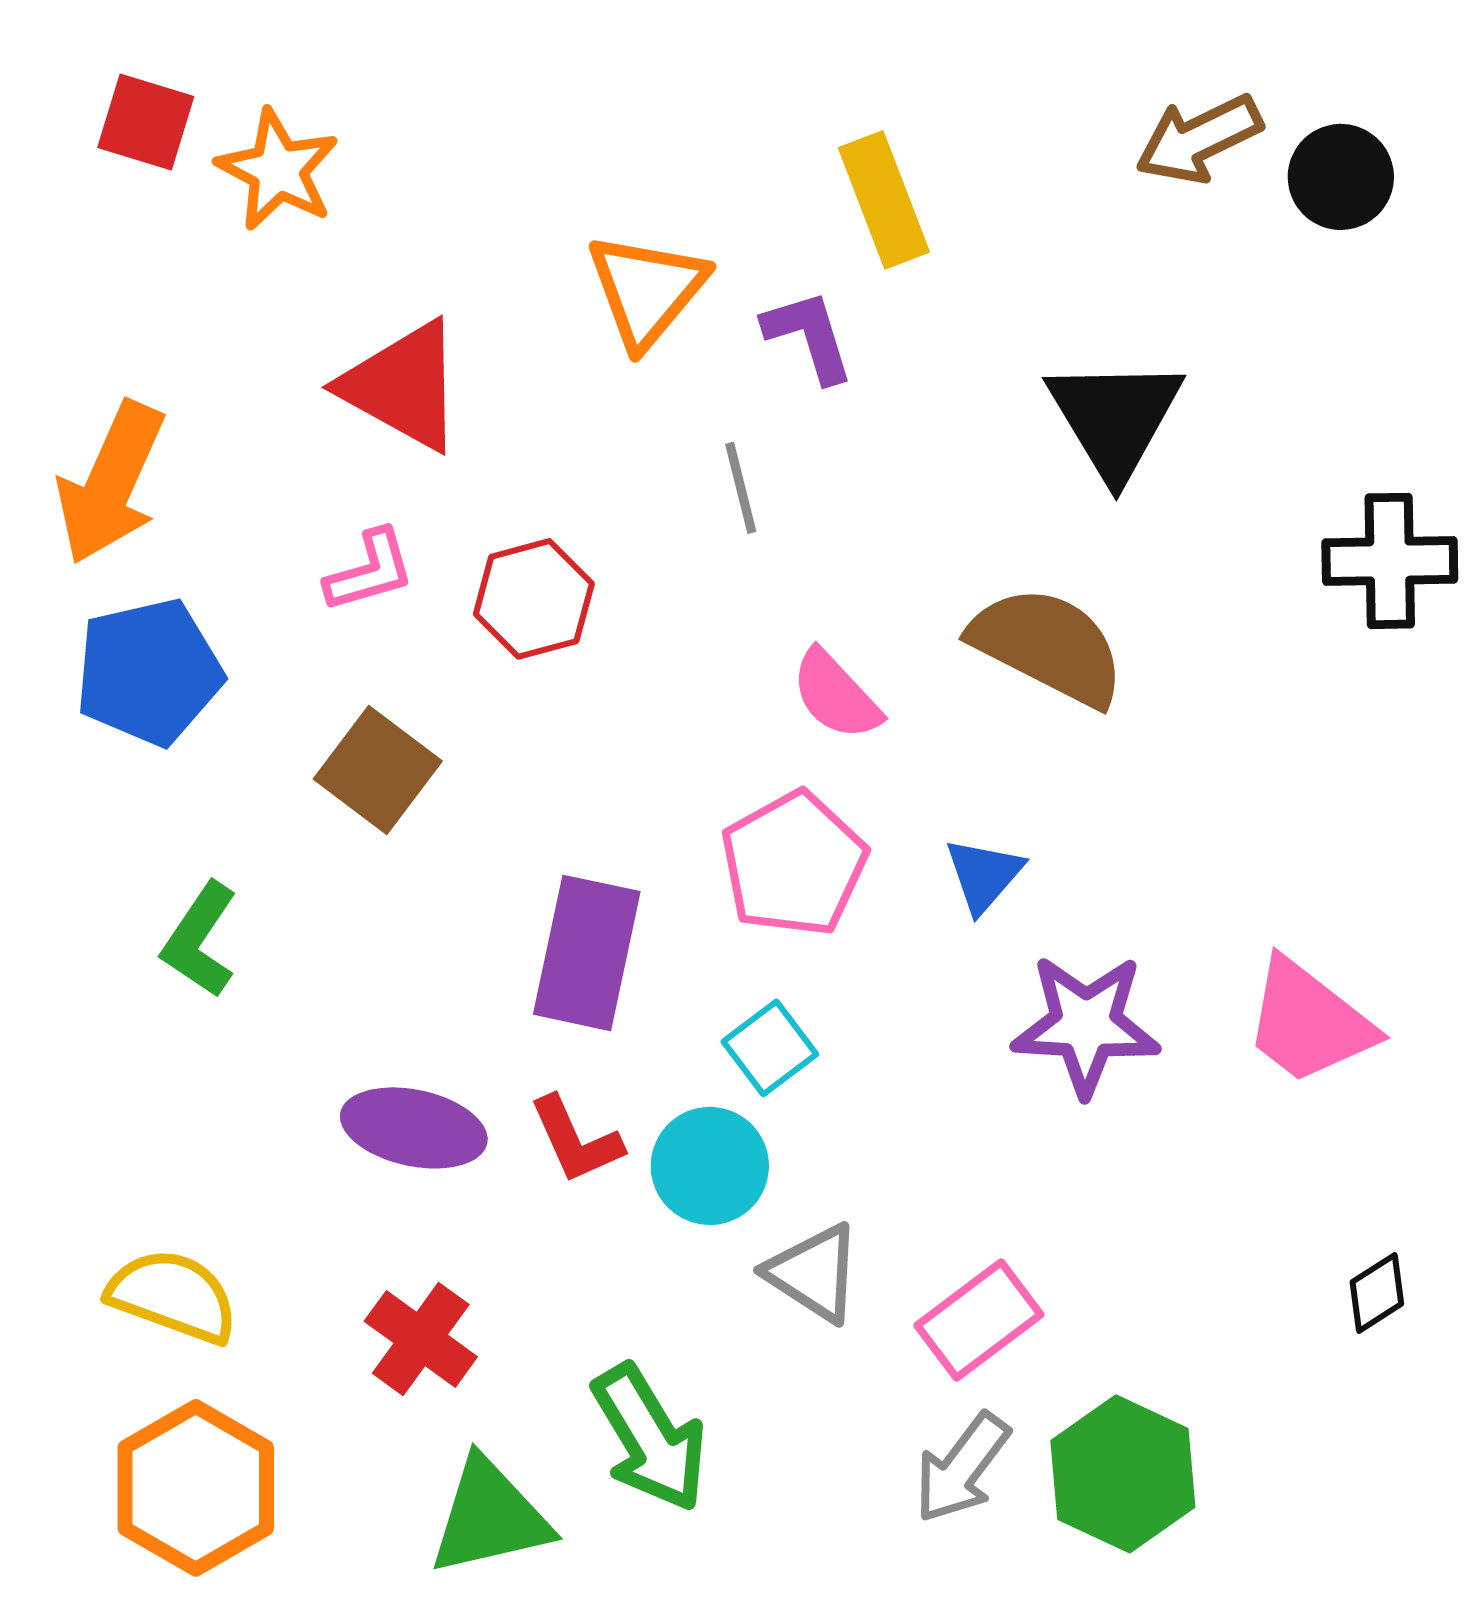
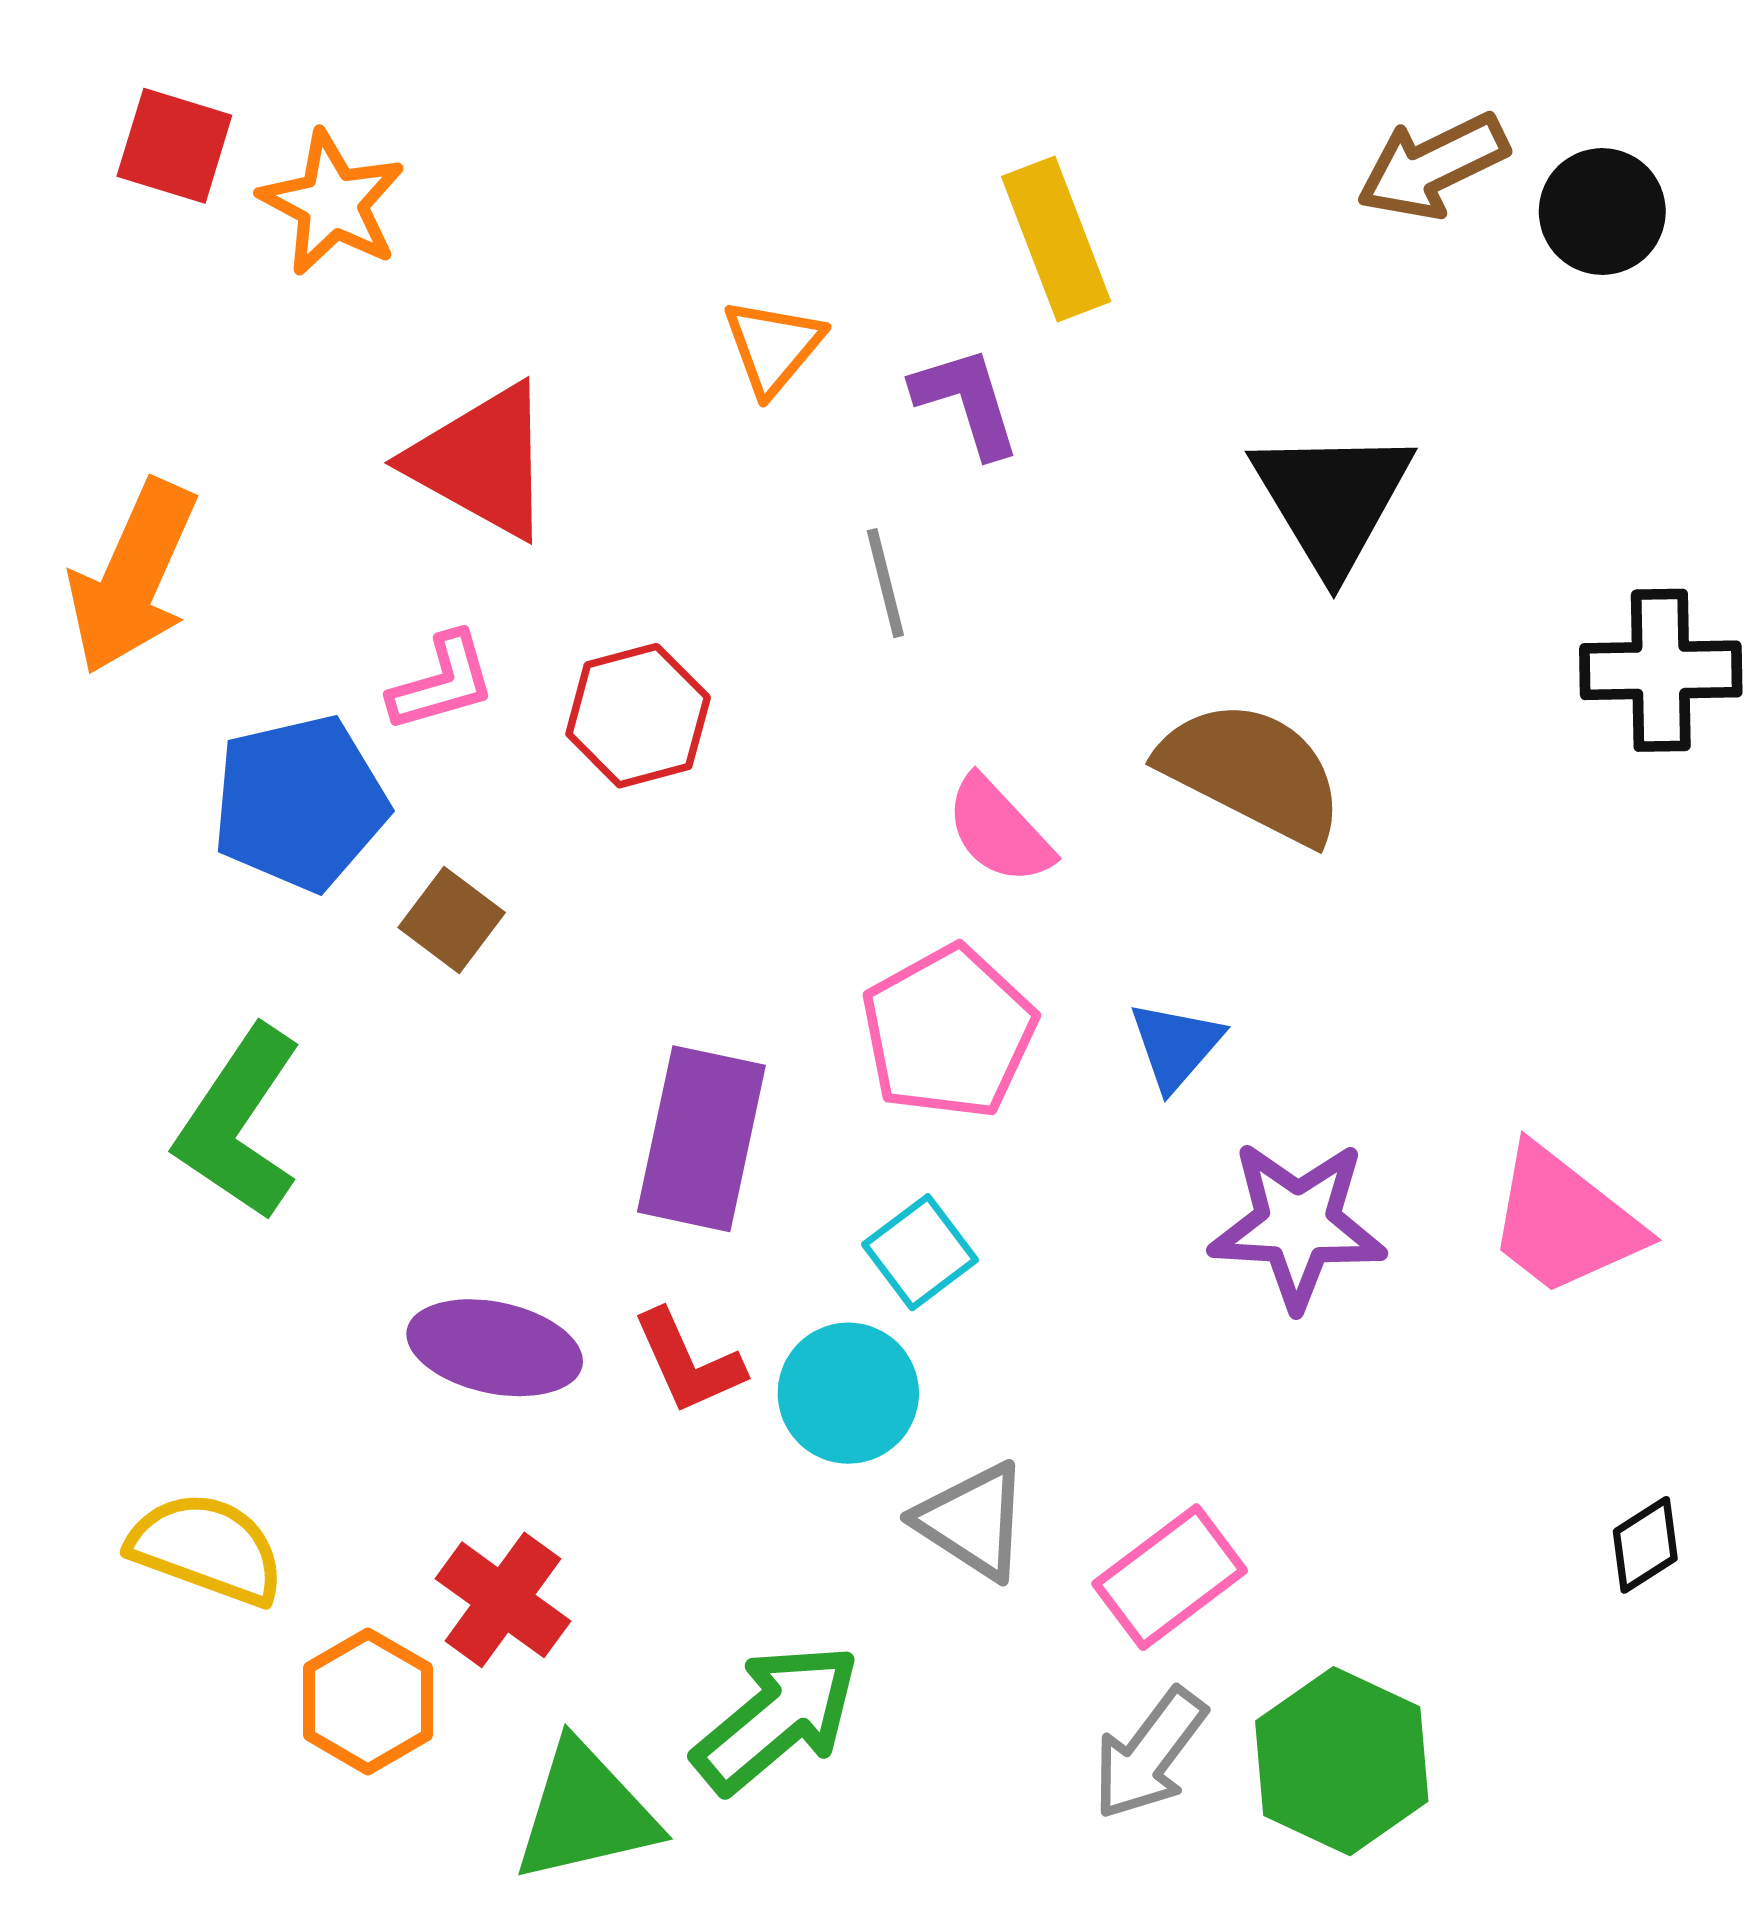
orange triangle: (647, 290) -> (773, 346), size x0.7
blue pentagon: (149, 672) -> (300, 803), moved
brown square: (378, 770) -> (452, 920), size x0.7
green L-shape: (200, 940) -> (239, 1123), size x1.4
green arrow: (650, 1438) -> (777, 1718), turned -99
orange hexagon: (196, 1488) -> (368, 1701), moved, size x0.7

